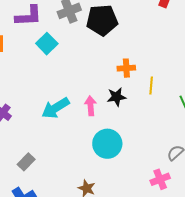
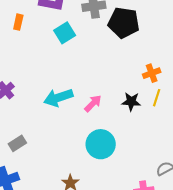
orange cross: (126, 68) -> (152, 73), moved, turned -30
black star: (116, 97) -> (131, 102), moved
pink arrow: (91, 106) -> (93, 103), turned 36

